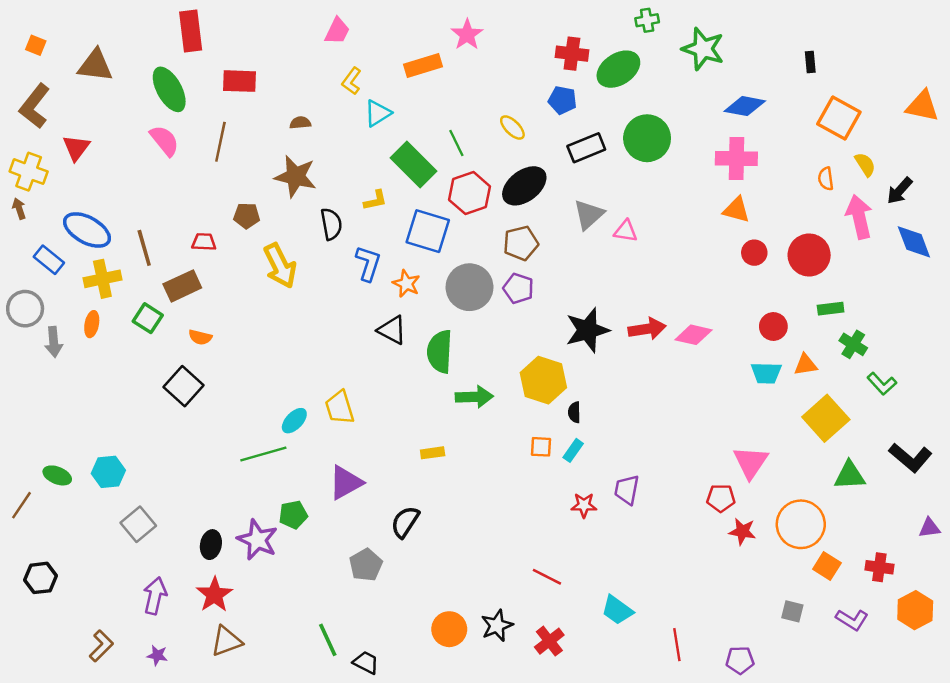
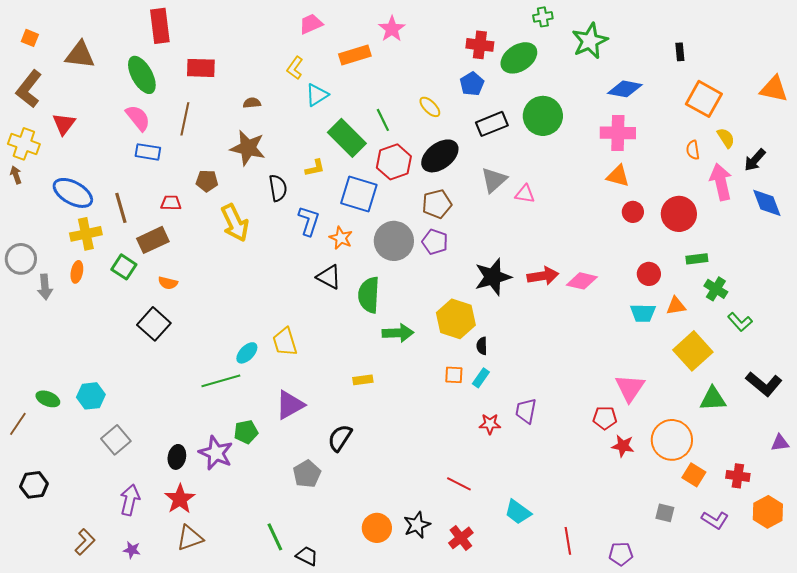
pink trapezoid: (337, 31) -> (311, 24), moved, turned -140
green star: (703, 49) -> (590, 41), turned 30
blue pentagon: (562, 100) -> (472, 84), turned 30
blue rectangle: (49, 260) -> (148, 152), moved, turned -30

